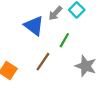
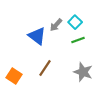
green line: (64, 40) -> (78, 40), moved, turned 40

